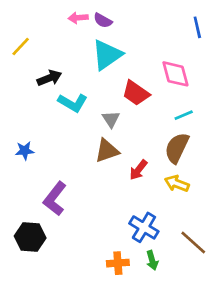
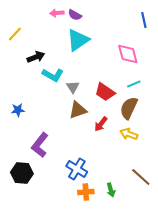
red trapezoid: (136, 93) -> (105, 92), moved
gray triangle: (111, 119) -> (73, 87), moved
blue cross: (144, 227) -> (77, 169), moved

